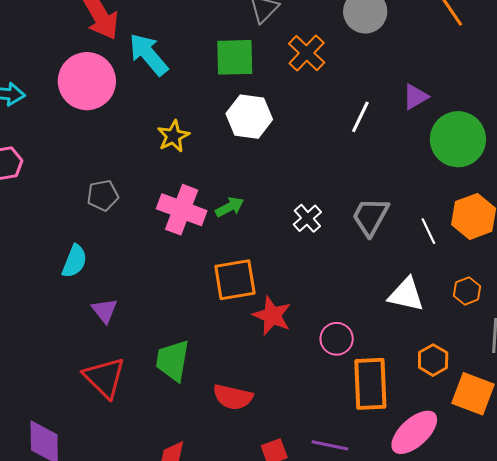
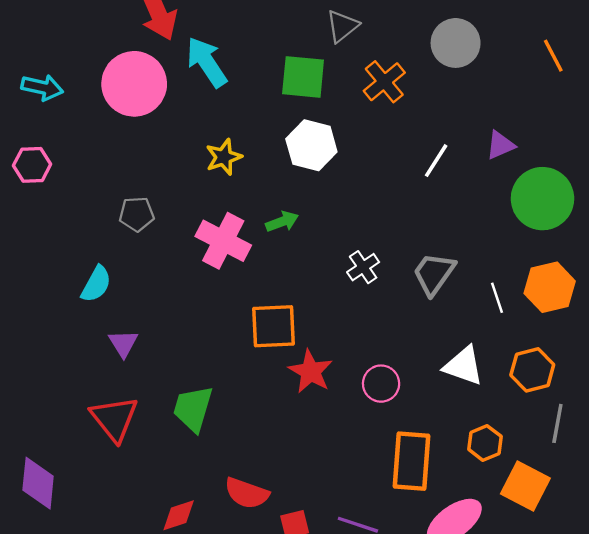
green arrow: (230, 207) -> (282, 222), moved
orange hexagon: (467, 291) -> (532, 370), size x1.4
pink circle: (337, 339) -> (381, 384), moved
red semicircle: (233, 397) -> (247, 493), moved

